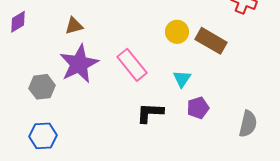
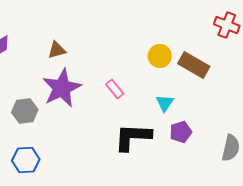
pink rectangle: (132, 65) -> (115, 89), size x0.6
black L-shape: (150, 113) -> (133, 137), size x1.4

